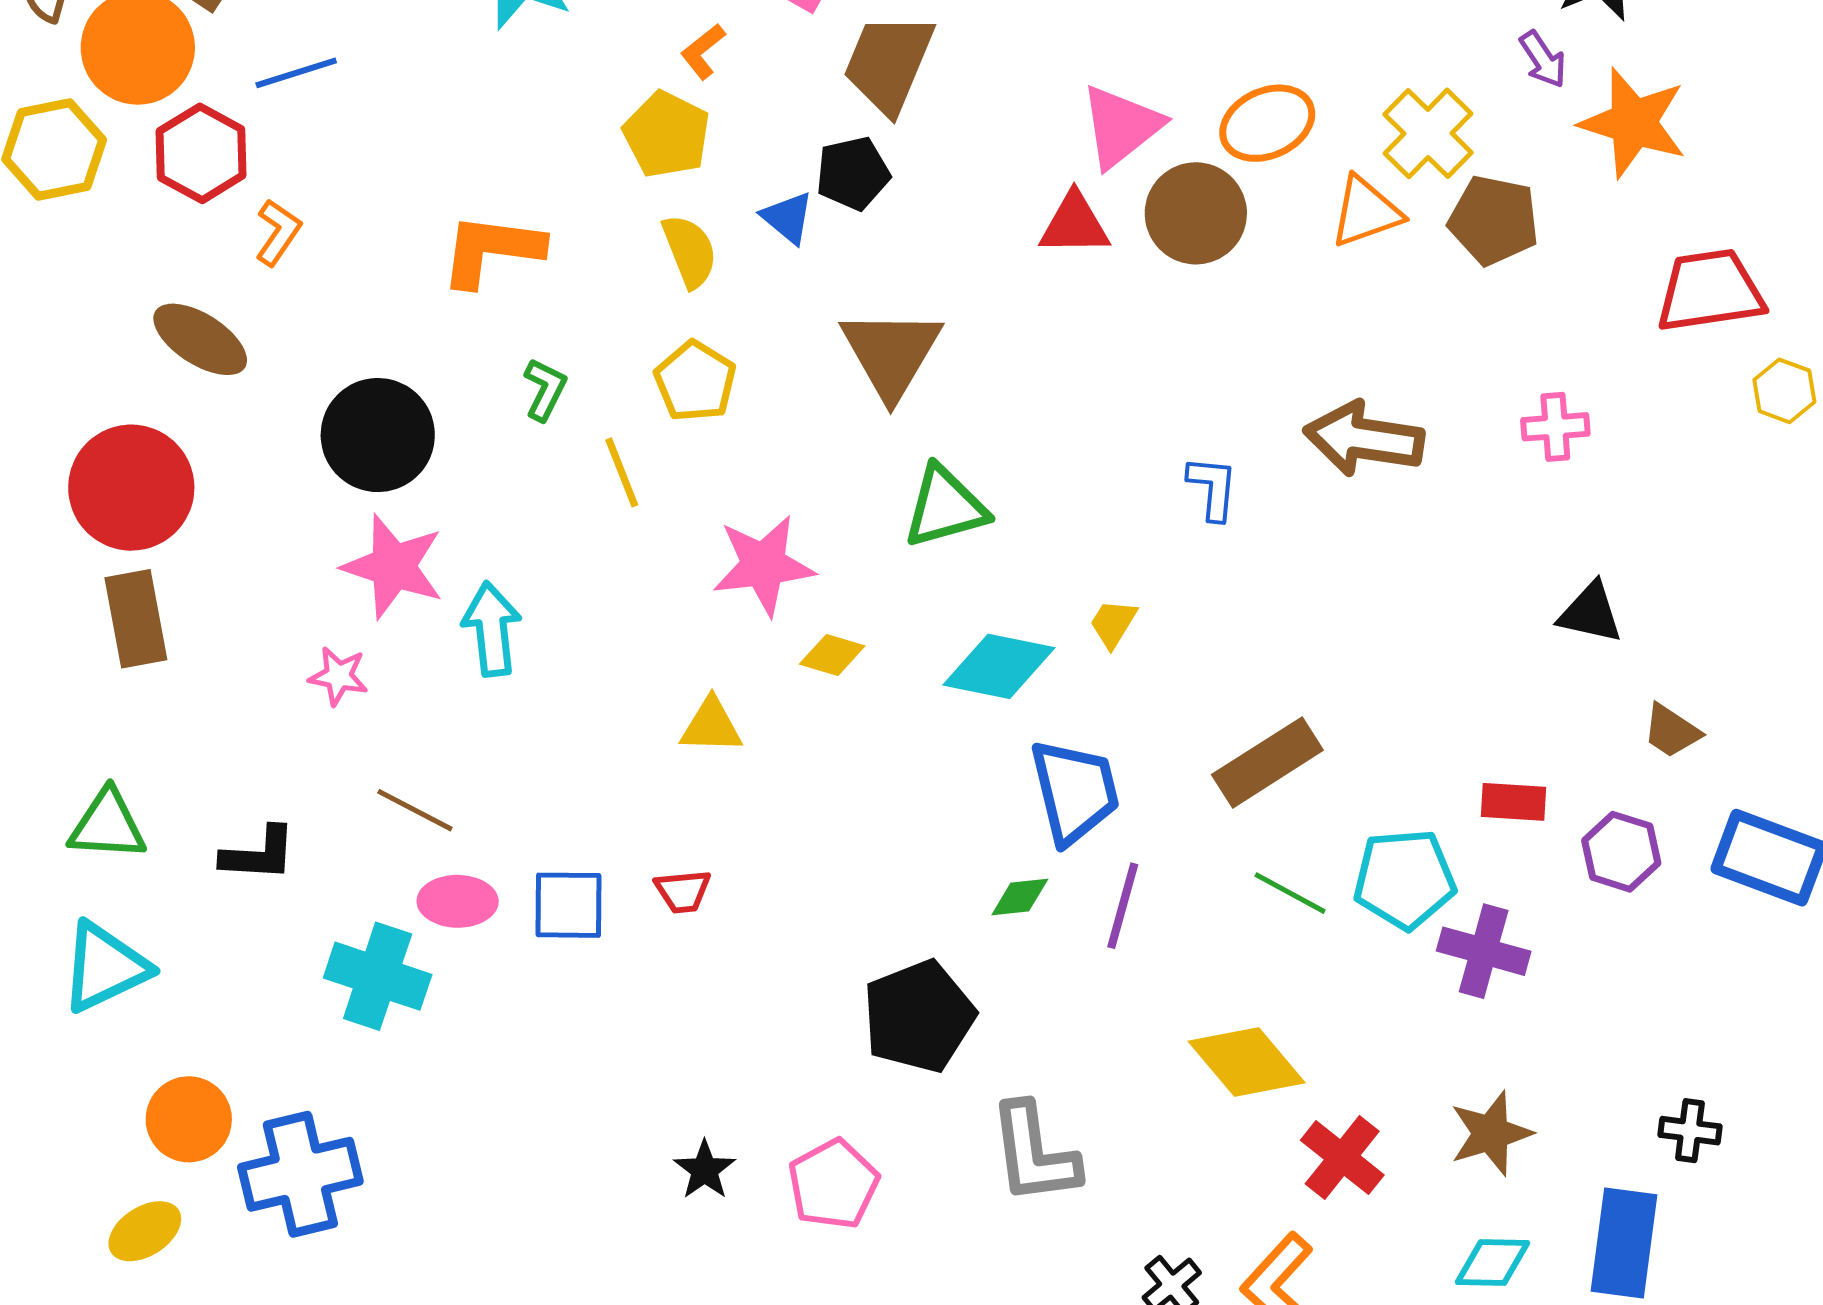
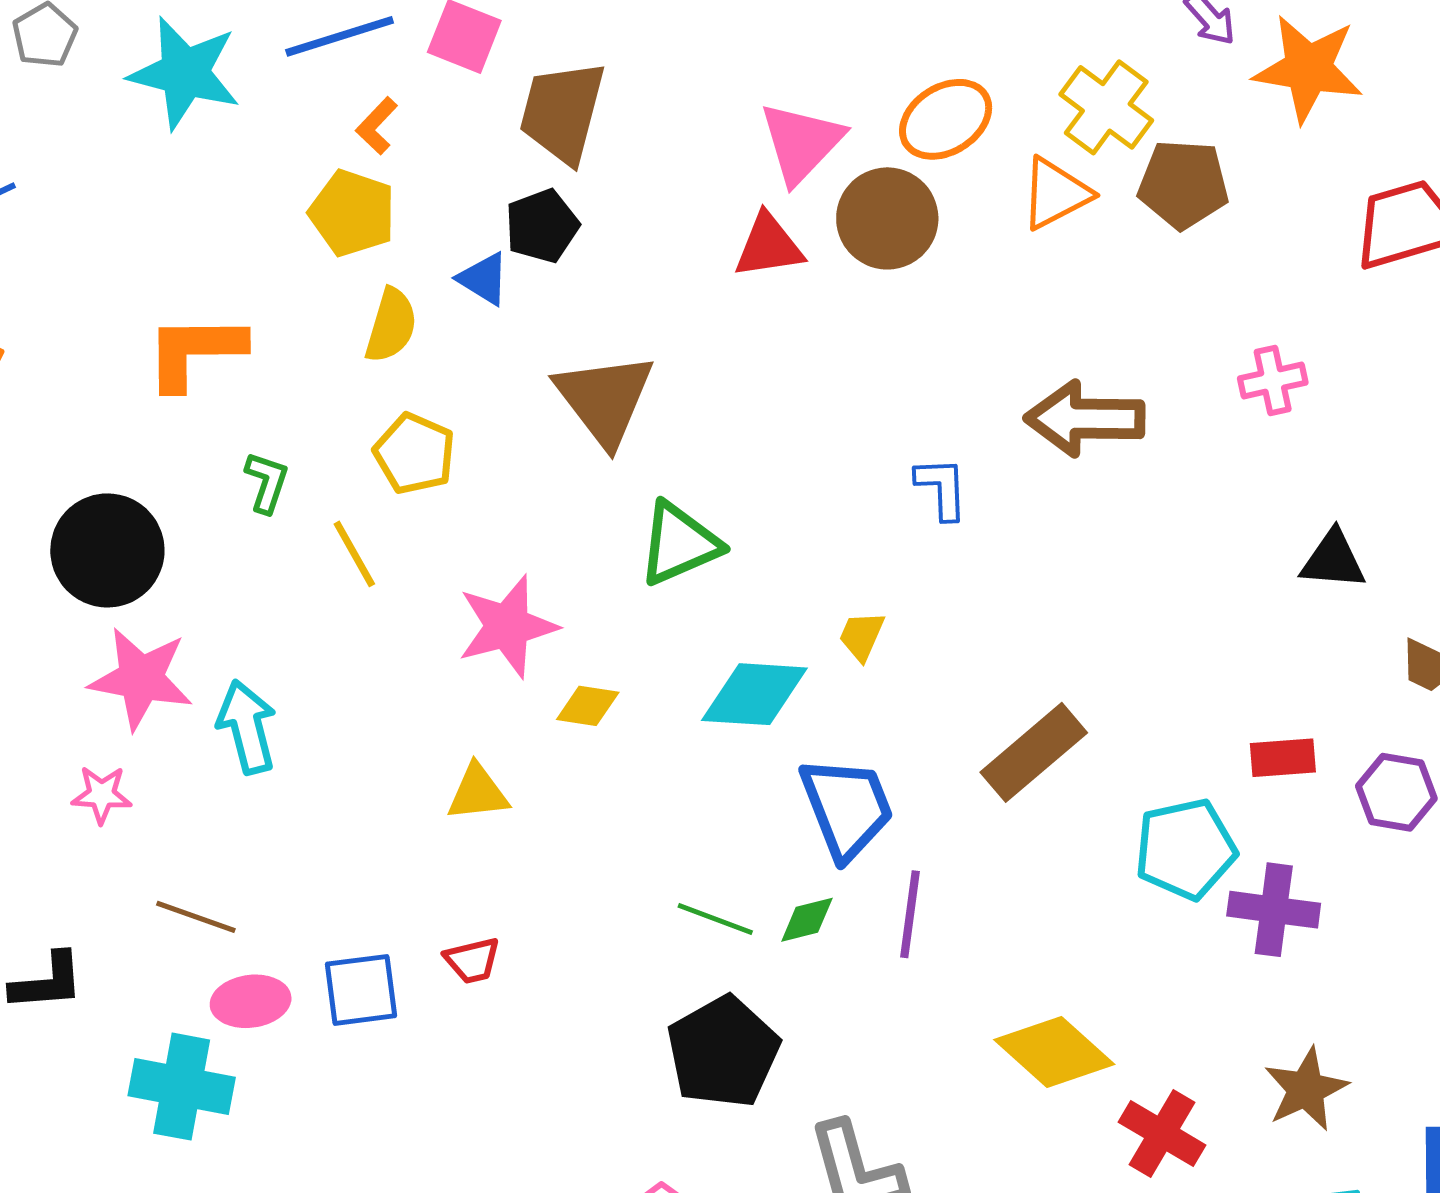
yellow semicircle: (690, 251) -> (391, 325), turned 46
green line: (1290, 893) -> (715, 919), moved

